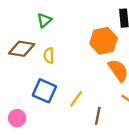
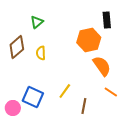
brown diamond: (22, 49) -> (17, 47), turned -50
blue square: (44, 91) -> (33, 97), moved

